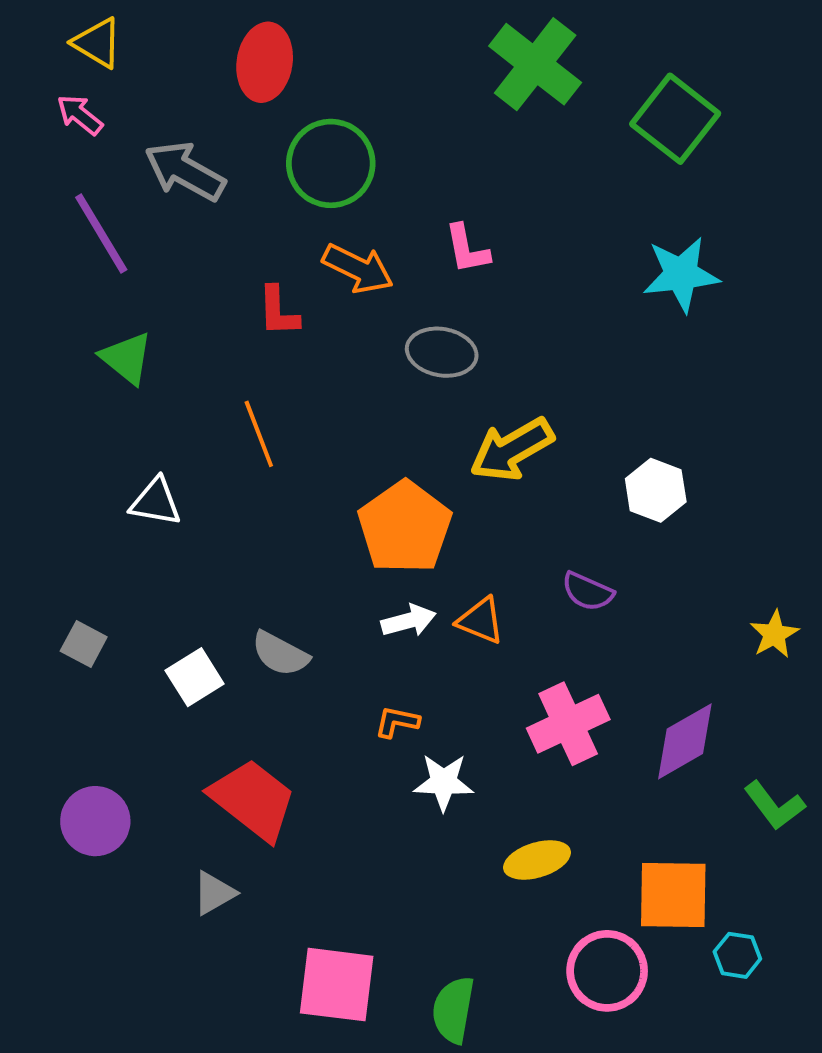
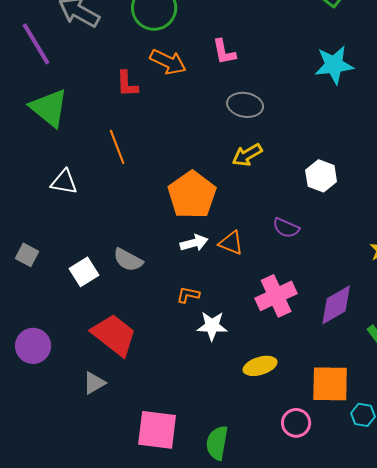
gray ellipse: (442, 352) -> (245, 105), moved
green triangle: (126, 358) -> (49, 108), size x1.4
yellow arrow: (512, 449) -> (247, 155), size x0.7
pink circle: (607, 971) -> (296, 423), size x0.7

